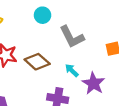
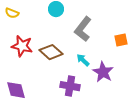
gray L-shape: (72, 37) -> (83, 29), turned 65

